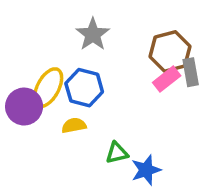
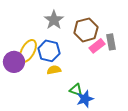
brown hexagon: (170, 52) -> (86, 30), moved
yellow semicircle: (74, 125) -> (54, 70), moved
green triangle: (117, 153) -> (76, 90), moved, turned 32

